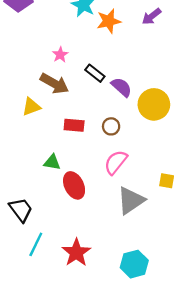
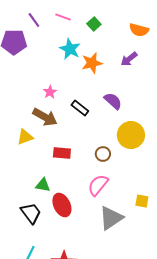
purple semicircle: (121, 87) -> (113, 101), moved
brown circle: (111, 126) -> (103, 154), moved
black trapezoid: (21, 210) -> (31, 213), moved

